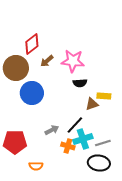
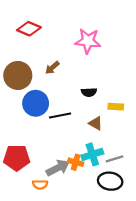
red diamond: (32, 44) -> (29, 29), moved, turned 60
pink star: (73, 61) -> (88, 41), moved
brown triangle: (92, 104) -> (96, 123), moved, turned 48
black line: (75, 125) -> (60, 116), moved, turned 36
gray arrow: (52, 130) -> (58, 168), moved, size x1.5

